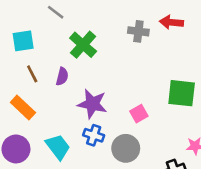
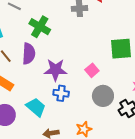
purple semicircle: (62, 76) -> (29, 54), size x1.5
gray circle: (126, 148) -> (103, 96), moved

